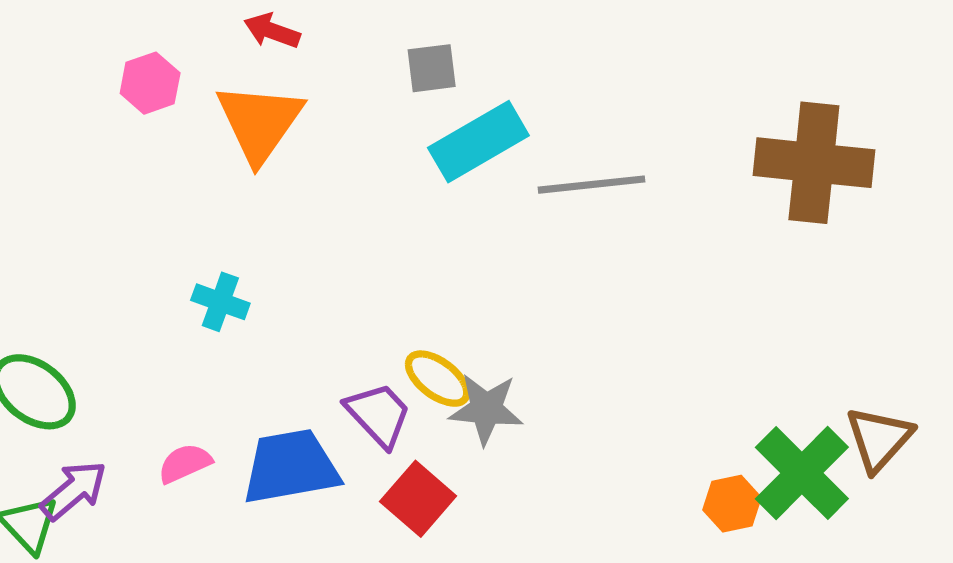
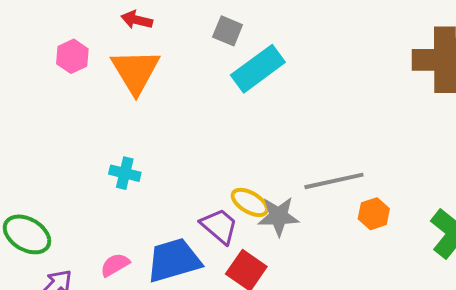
gray square: (432, 68) -> (228, 31), turned 36
gray line: (592, 185) -> (334, 181), moved
orange hexagon: (732, 504) -> (374, 214), moved

